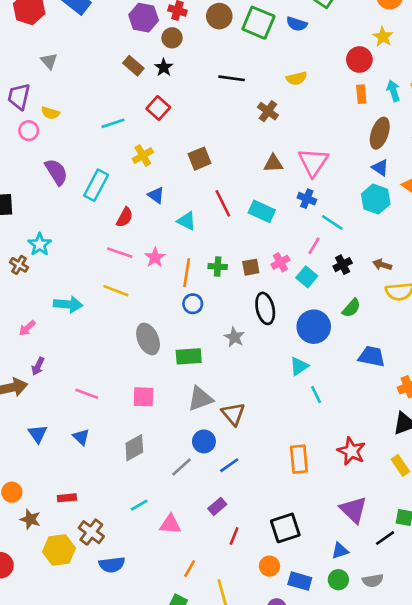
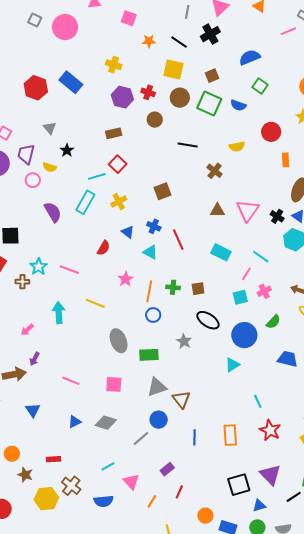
brown circle: (172, 38) -> (155, 120), moved
red circle: (359, 59) -> (271, 132), moved
brown rectangle: (133, 66) -> (114, 133), turned -56
black star: (164, 67) -> (67, 150), moved
red square: (158, 108) -> (118, 164), moved
brown square: (200, 159) -> (162, 191), moved
cyan rectangle: (96, 185) -> (85, 202), moved
blue cross: (307, 199) -> (154, 226), moved
cyan rectangle: (262, 211) -> (221, 252), moved
pink line: (120, 253) -> (69, 270), moved
pink cross: (280, 262) -> (264, 291), moved
brown cross: (19, 265) -> (22, 282), turned -32
black cross: (343, 265) -> (277, 216), moved, turned -32
cyan square: (307, 277) -> (240, 297), turned 35
cyan arrow: (68, 304) -> (59, 313), turned -100
black ellipse: (265, 308) -> (208, 320), turned -45
cyan line: (316, 395) -> (258, 401), moved
blue triangle: (81, 437) -> (75, 422), moved, turned 48
gray diamond: (134, 448) -> (106, 423), turned 45
blue line: (229, 465) -> (195, 437), moved, turned -56
pink triangle: (170, 524) -> (131, 482), turned 42
black square: (285, 528) -> (239, 485), moved
blue semicircle: (112, 565) -> (103, 501), moved
orange line: (190, 569) -> (152, 501), moved

